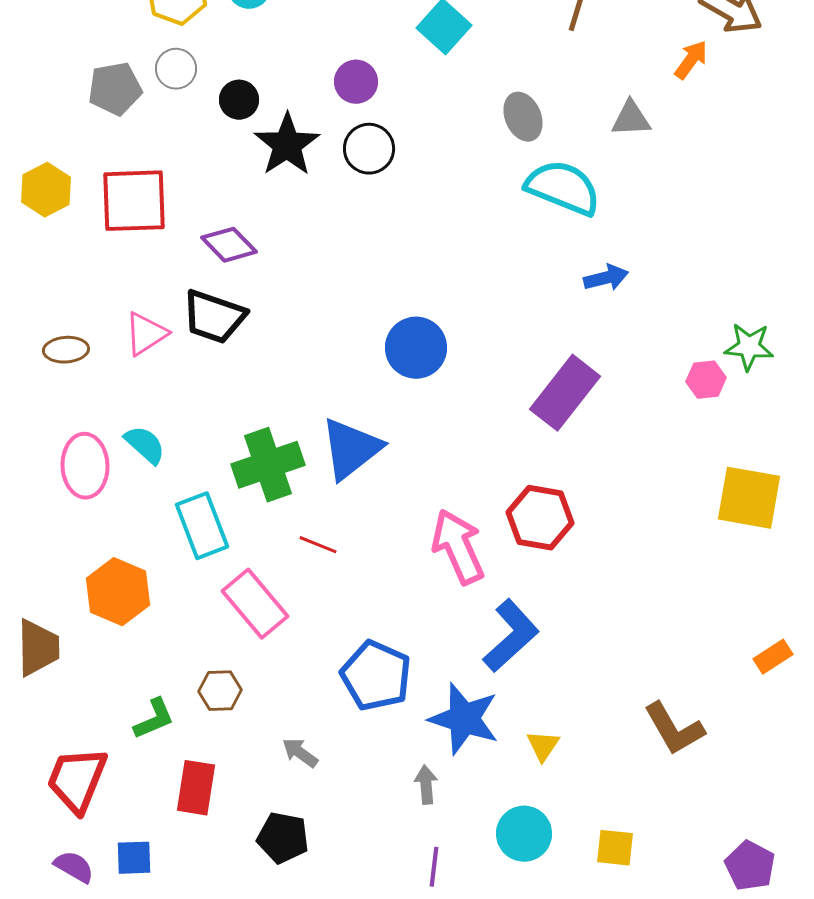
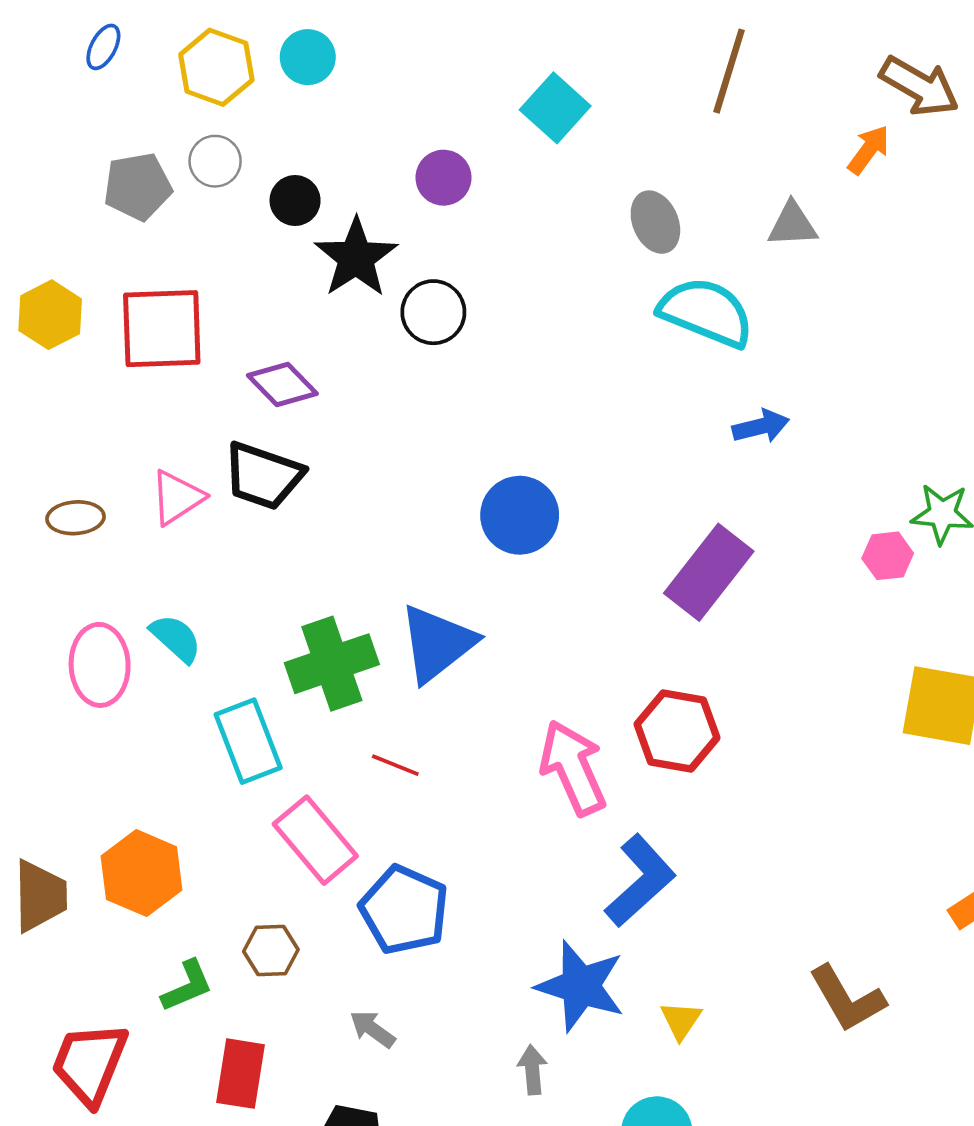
black circle: (369, 149) -> (433, 312), moved
orange hexagon: (118, 592) -> (141, 873), moved
blue pentagon: (376, 676) -> (404, 910), moved

